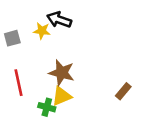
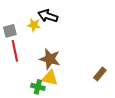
red line: (18, 83) -> (15, 51), moved
yellow triangle: (62, 96) -> (50, 78), turned 36

